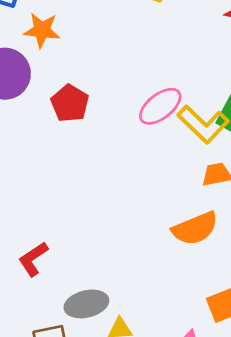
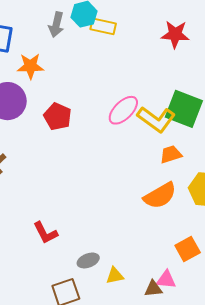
red L-shape: (33, 259) -> (45, 233), turned -76
gray ellipse: (86, 304) -> (88, 260), size x0.7

